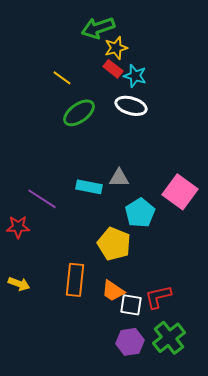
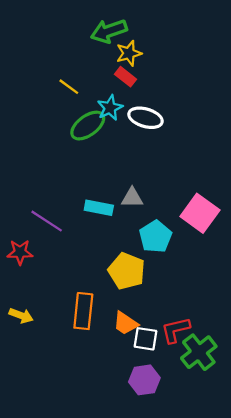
cyan star: (135, 76) -> (110, 108), moved, turned 30
green cross: (169, 338) -> (199, 352), moved

